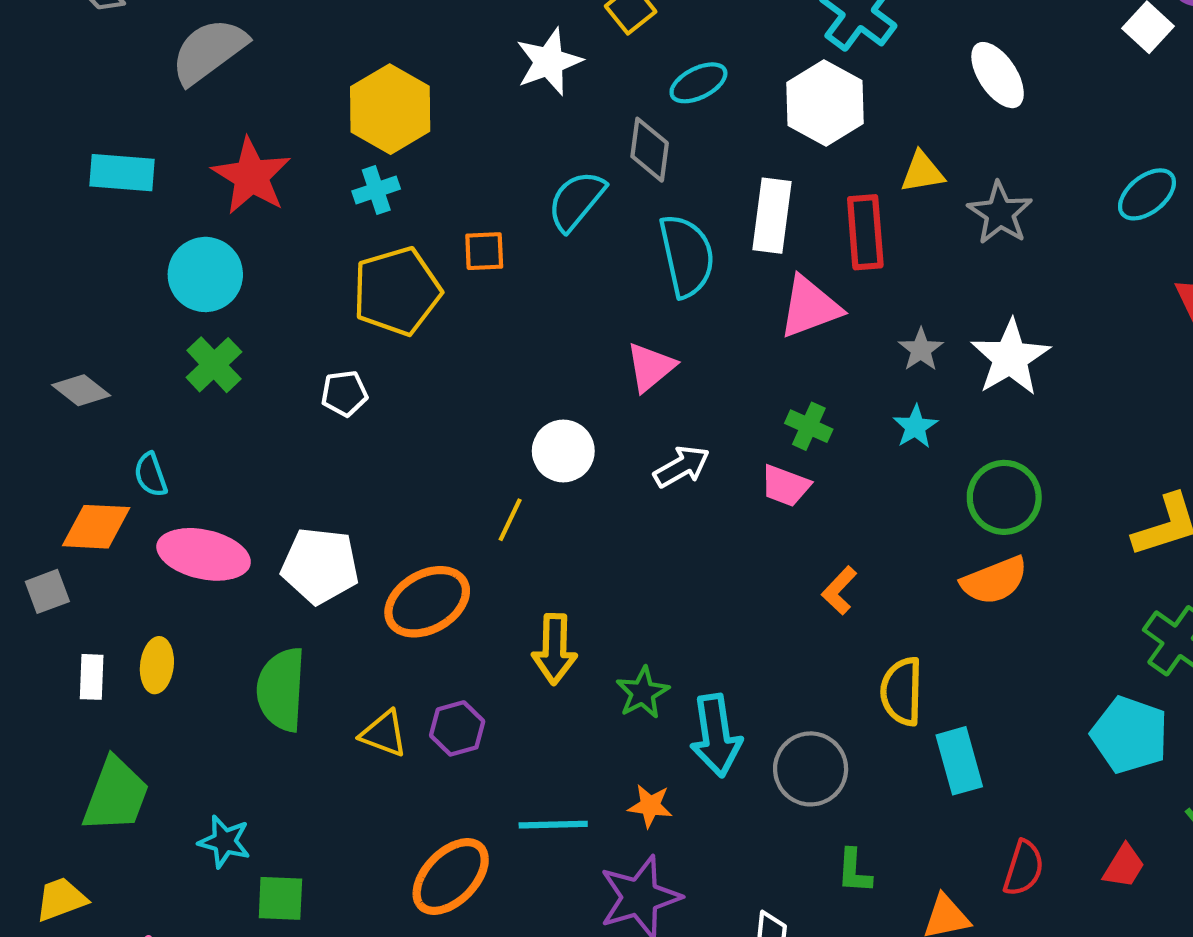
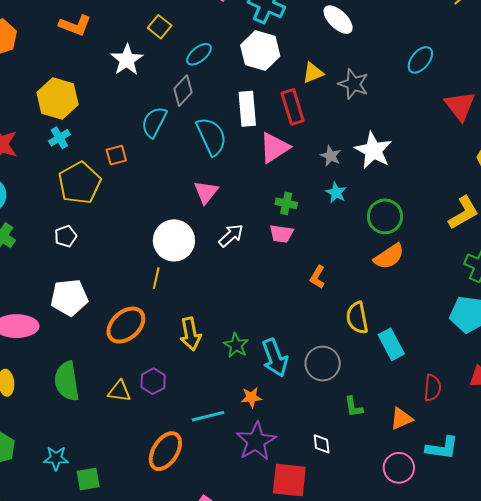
gray diamond: (650, 150) -> (183, 91), turned 48
white circle: (563, 451) -> (174, 240), size x1.4
white pentagon: (320, 566) -> (69, 297), moved

